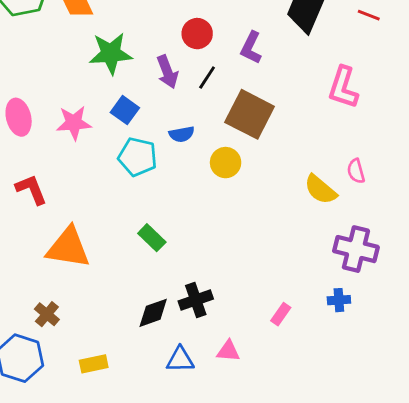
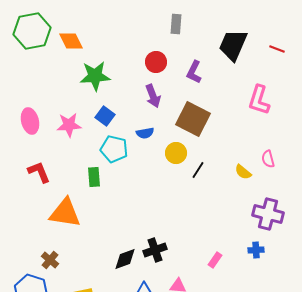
purple arrow: (167, 72) -> (153, 96), moved
black line: (207, 77) -> (198, 170), moved
yellow semicircle: (320, 189) -> (243, 172), size x0.7
green rectangle: (152, 238) -> (94, 177), moved, turned 42

